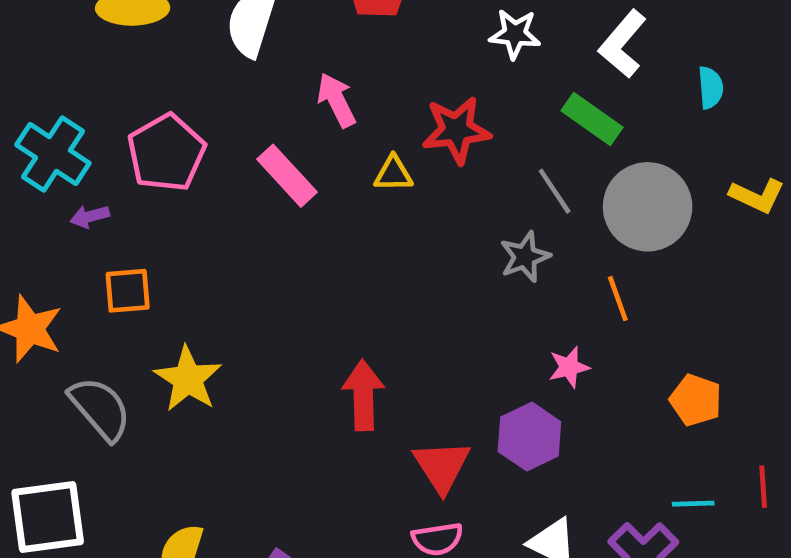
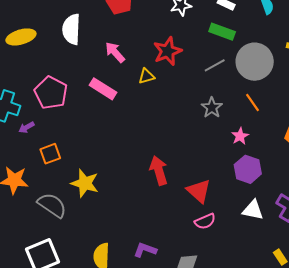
gray line: (555, 191) -> (215, 65), turned -70
gray star: (525, 257) -> (212, 108), moved
purple hexagon: (529, 437) -> (248, 169), moved

